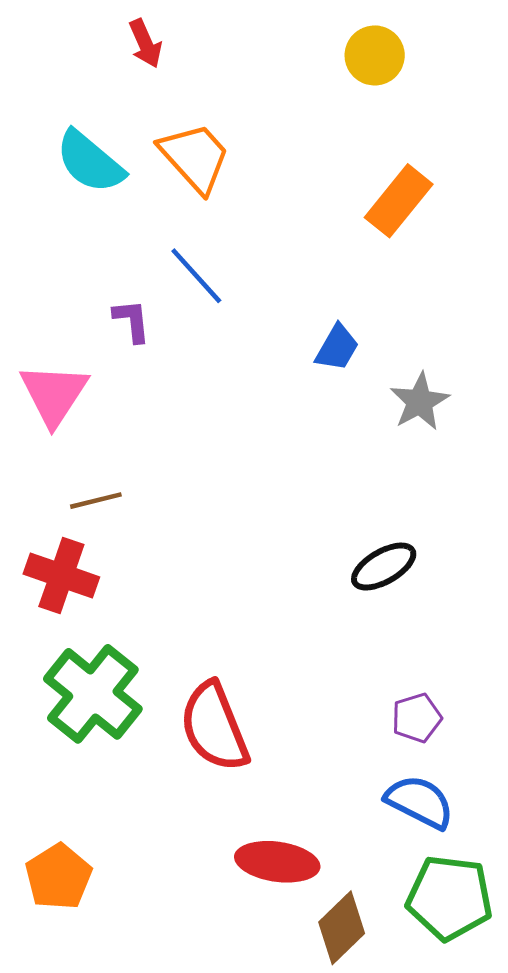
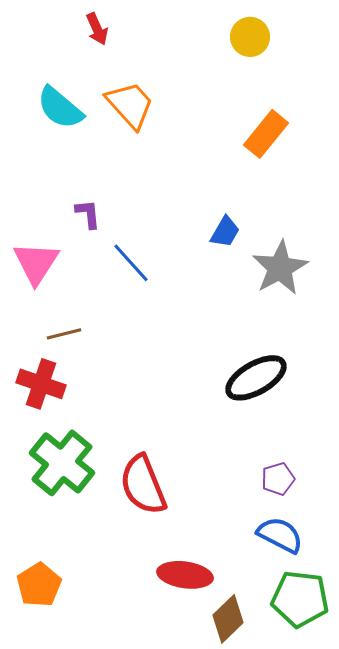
blue line: (196, 276) -> (131, 263), moved
gray star: (420, 402) -> (280, 268), size x1.4
black ellipse: (384, 567) -> (256, 378), size x1.4

